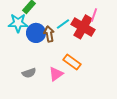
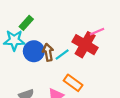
pink line: (94, 15) -> (97, 32), turned 48
cyan line: (63, 24) -> (62, 54), moved

